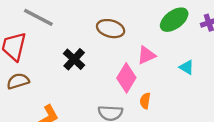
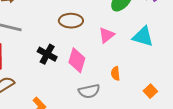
cyan triangle: (187, 67) -> (143, 37), size x1.6
pink diamond: (126, 78) -> (77, 60), moved

